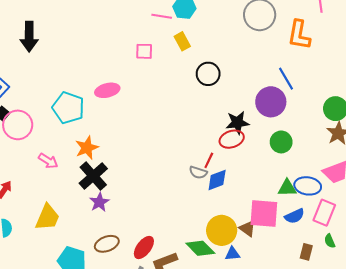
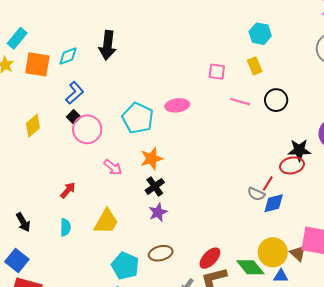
pink line: (162, 16) -> (240, 102), moved
black cross: (93, 176) -> (155, 186), size x0.7
red ellipse: (144, 247) -> (210, 258), moved

